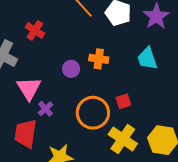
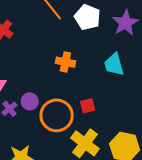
purple circle: (71, 69) -> (30, 101), moved

